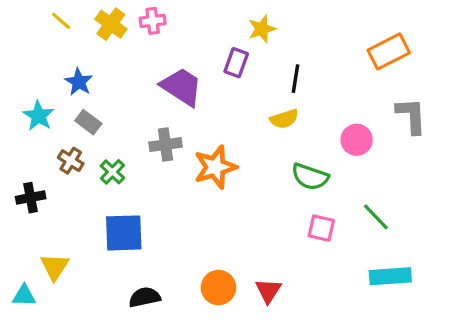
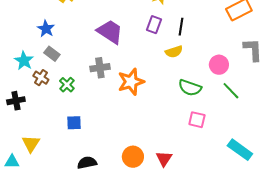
purple rectangle: (236, 63) -> (154, 25), moved
cyan star: (39, 116) -> (24, 61), moved
green line: (376, 217) -> (231, 91), moved
blue square: (124, 233) -> (74, 123), size x0.6
cyan rectangle: (390, 276) -> (240, 150), turned 40

